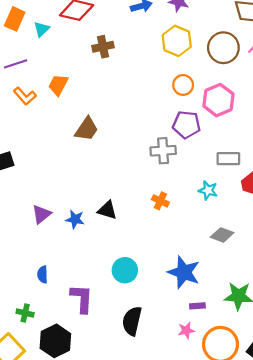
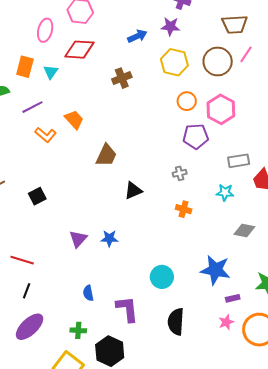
brown cross: (103, 47) -> (122, 78), moved
orange trapezoid: (58, 85) -> (74, 120), turned 120
gray cross: (163, 151) -> (180, 173), moved, size x0.6
black triangle: (107, 210) -> (133, 191), moved, turned -30

